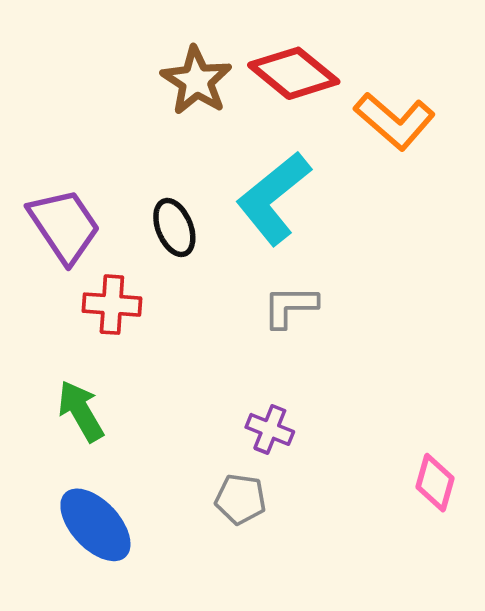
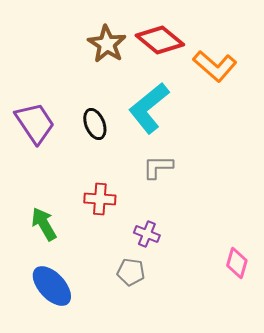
red cross: (112, 305) -> (100, 199), moved

